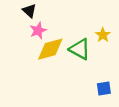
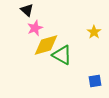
green triangle: (80, 49) -> (62, 55), moved

